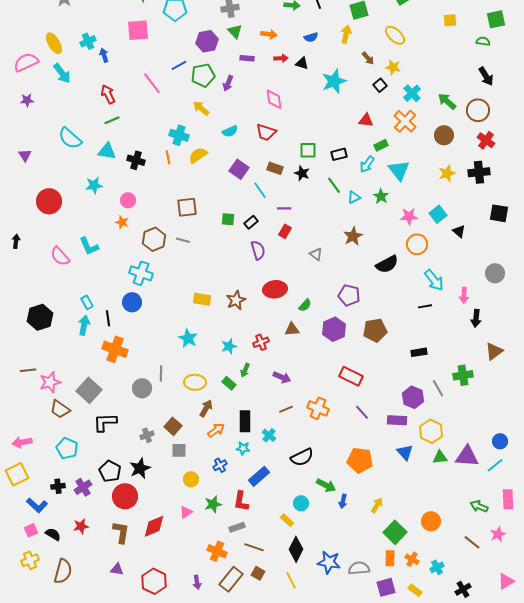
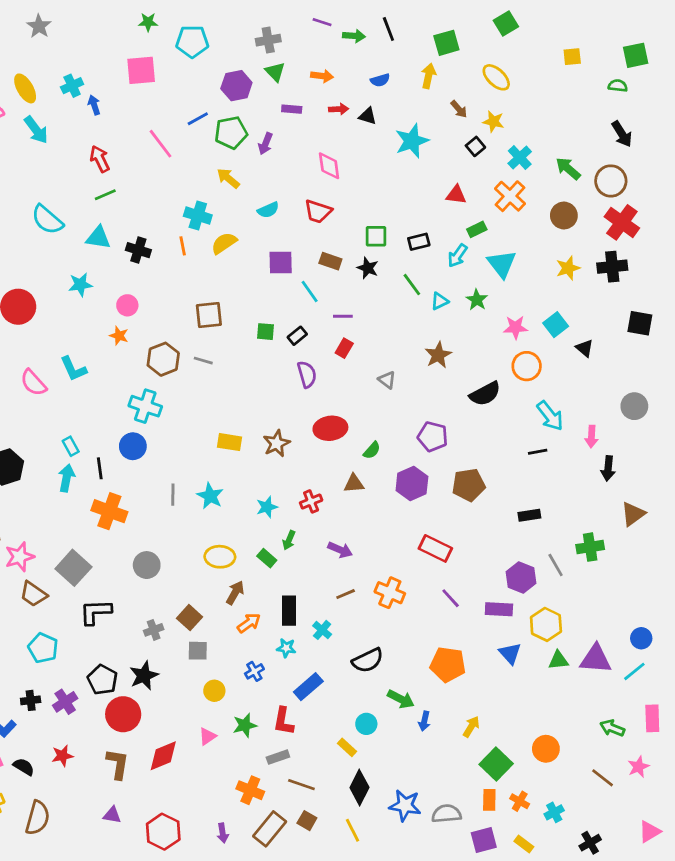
red cross: (486, 140) -> (622, 222), size x1.4
purple square: (239, 169) -> (281, 262), turned -36
gray line: (161, 373) -> (173, 495), moved

